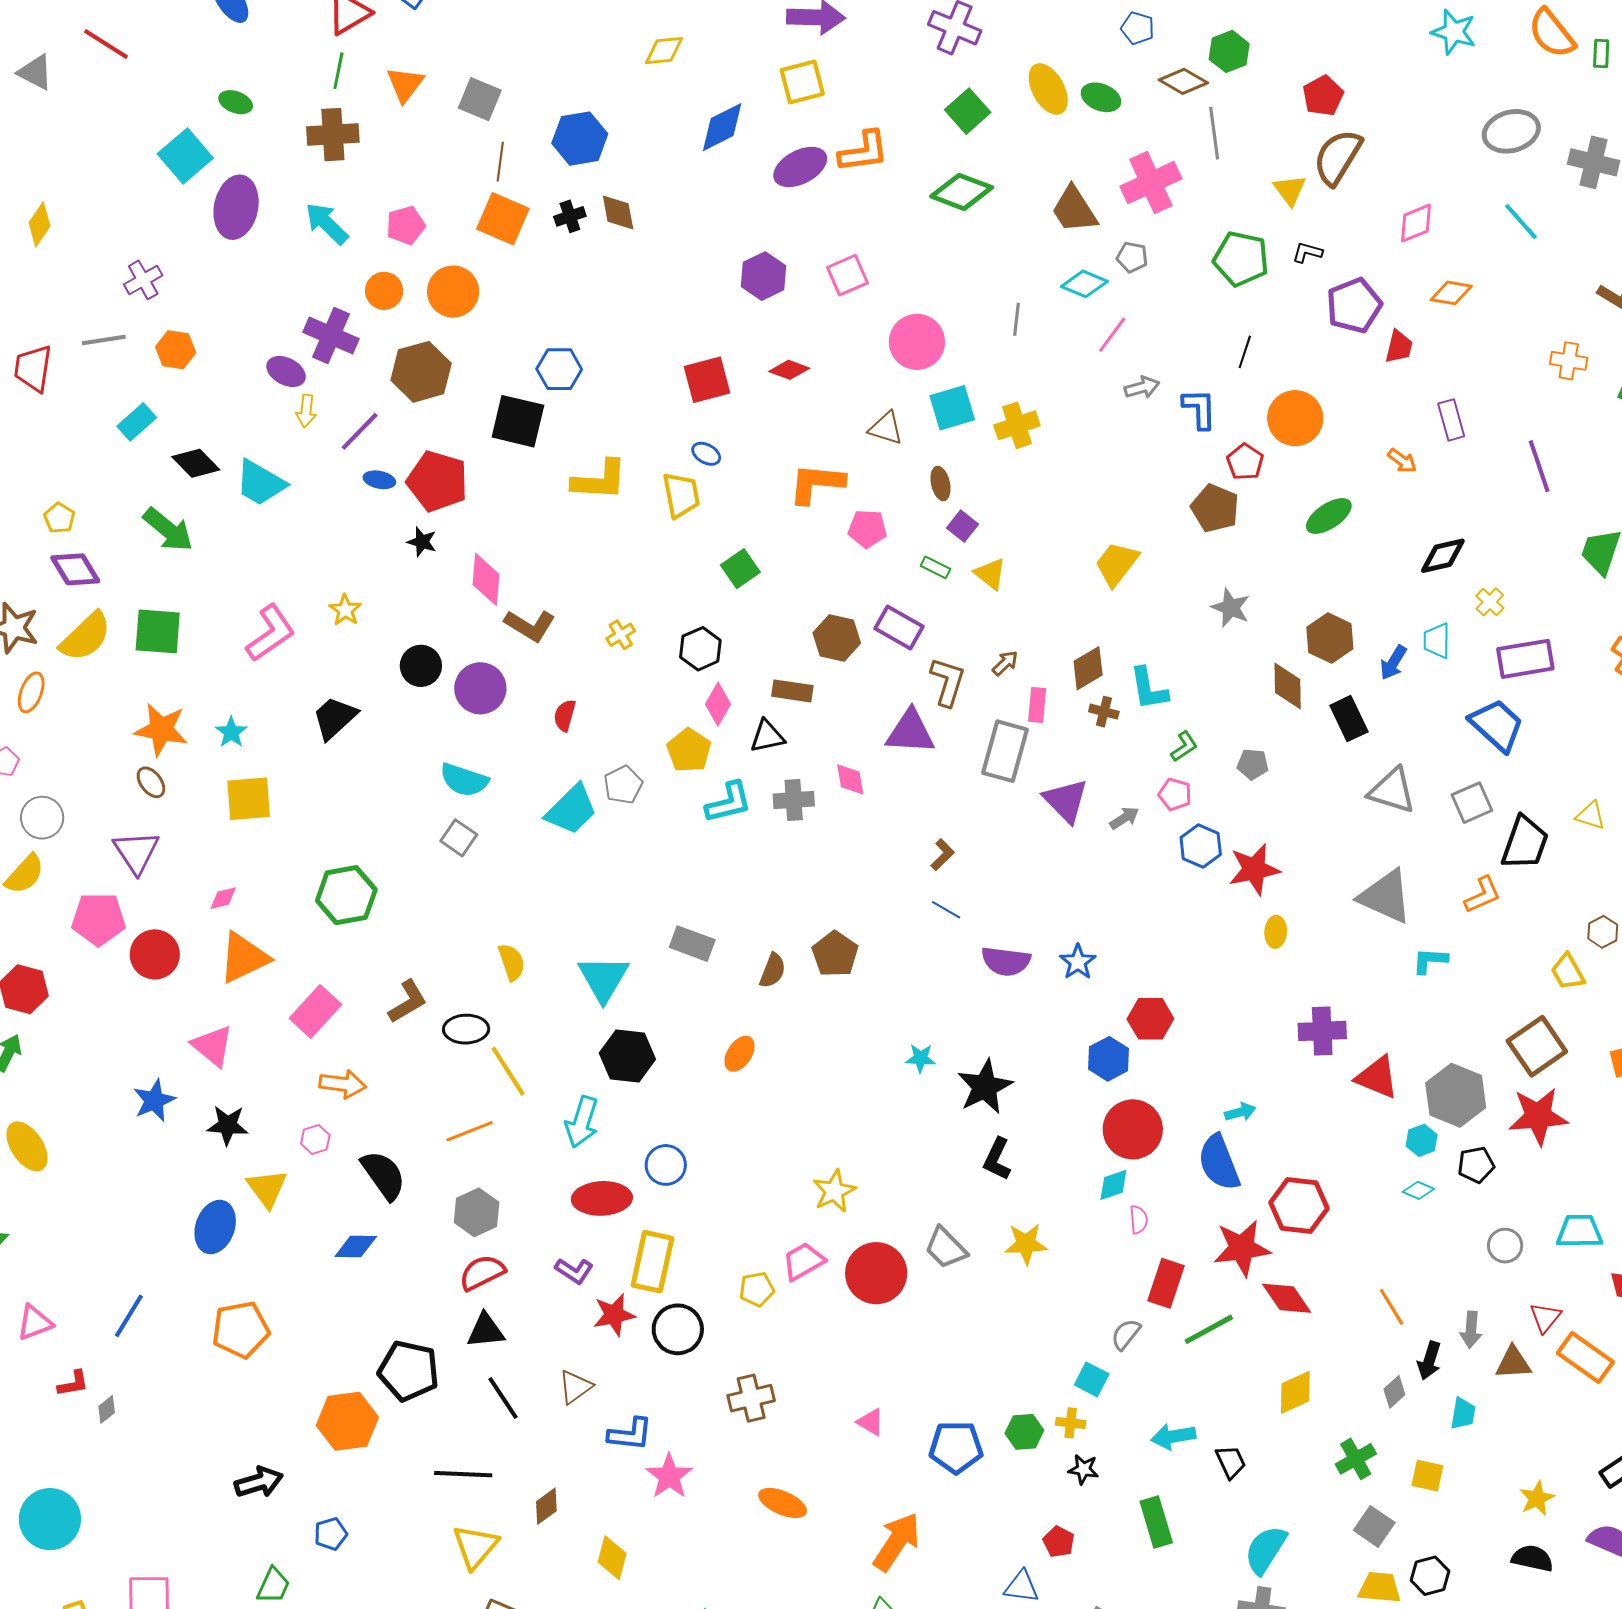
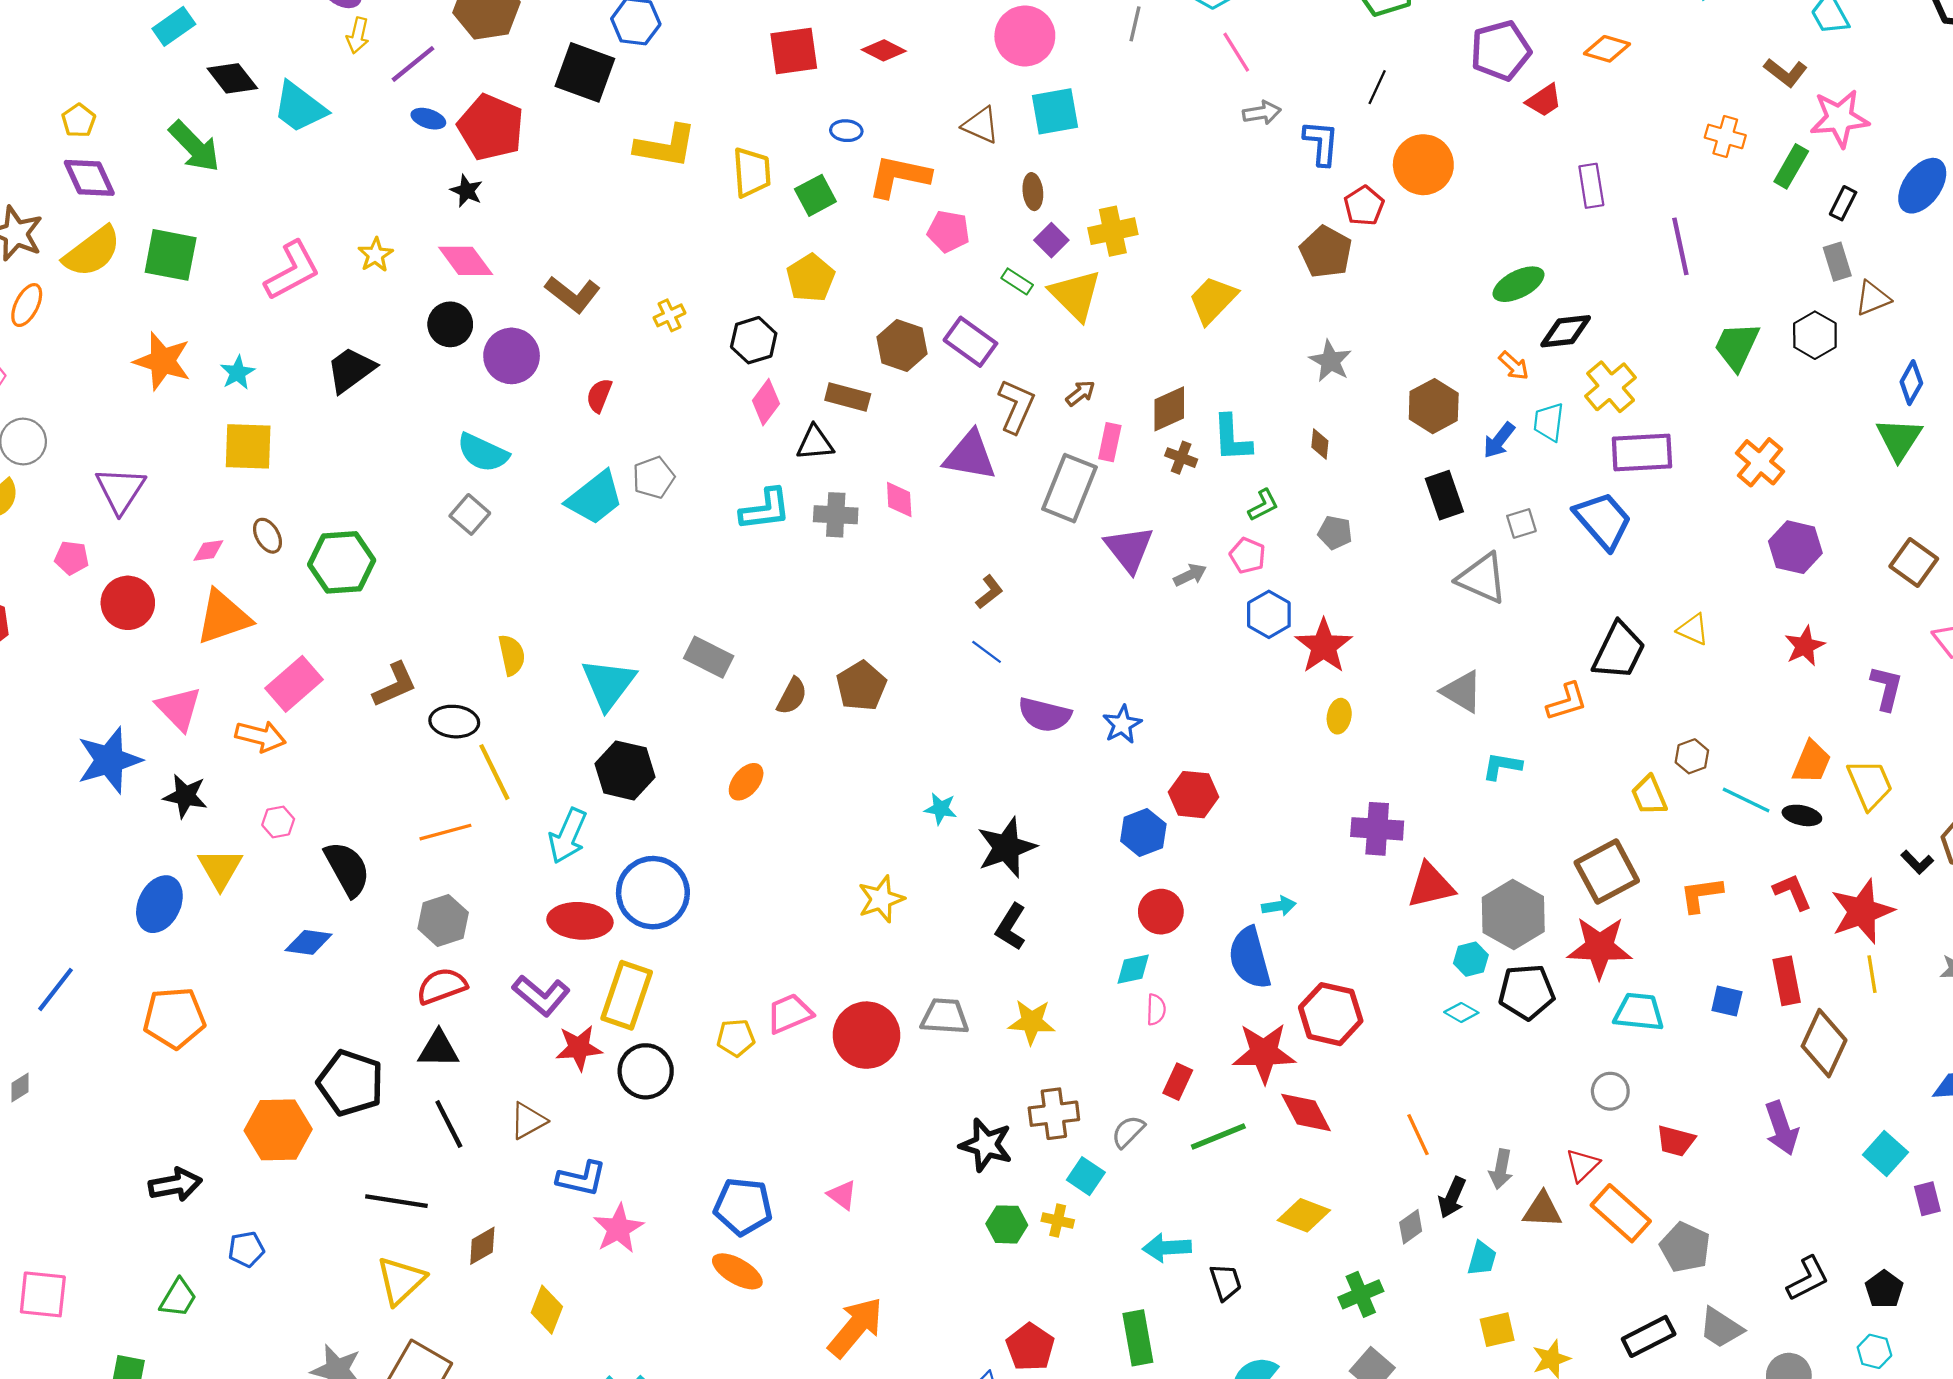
pink line: (1112, 335) -> (1236, 52), turned -75
red trapezoid: (1399, 347) -> (1544, 100), turned 36
yellow cross: (1017, 425) -> (1113, 231), moved
blue ellipse: (706, 454) -> (846, 131), moved, turned -32
orange arrow: (1402, 461) -> (1514, 366), moved
green ellipse: (1329, 516) -> (1519, 284), moved
green square: (740, 569) -> (815, 195), moved
yellow triangle: (990, 574) -> (1075, 295), size x1.5
pink diamond: (486, 579) -> (466, 261), moved, turned -48
yellow cross: (1490, 602) -> (1611, 387), size x1.6
brown diamond: (1288, 686) -> (1320, 444), moved, size x0.6
yellow pentagon: (689, 750) -> (811, 278), moved
brown ellipse: (151, 782) -> (267, 536), moved
gray square: (1472, 803) -> (1521, 523), moved, size x0.7
red star: (1254, 869) -> (1324, 646), turned -30
gray triangle: (1386, 896) -> (1462, 692), size x0.7
pink pentagon: (99, 919) -> (72, 558), size x0.6
red triangle: (1377, 1077) -> (1431, 886), turned -42
orange arrow: (343, 1084) -> (260, 736), moved
blue star: (154, 1100) -> (109, 760), size x1.4
red circle: (1133, 1129) -> (1161, 912), size x0.7
blue circle: (666, 1165) -> (653, 893), size x1.6
black pentagon: (1476, 1165) -> (1527, 992), size x1.4
yellow star: (834, 1191) -> (881, 899), moved
cyan trapezoid: (1579, 1231) -> (1639, 1012), moved
gray circle: (1505, 1246) -> (1610, 1091), moved
gray trapezoid: (946, 1248) -> (945, 1016), turned 132
purple L-shape: (574, 1271) -> (541, 995), size x1.4
red rectangle: (1166, 1283) -> (1178, 1082), size x0.7
yellow diamond: (1295, 1392) -> (1304, 1215), turned 39
brown cross: (751, 1398) -> (1054, 1114), moved
blue pentagon: (956, 1447) -> (743, 1206), moved
black star: (1083, 1469) -> (986, 1145), moved, size x1.6
yellow square: (1427, 1476) -> (1497, 1330), moved, turned -32
red pentagon: (1059, 1542) -> (1030, 1347), size x1.4

